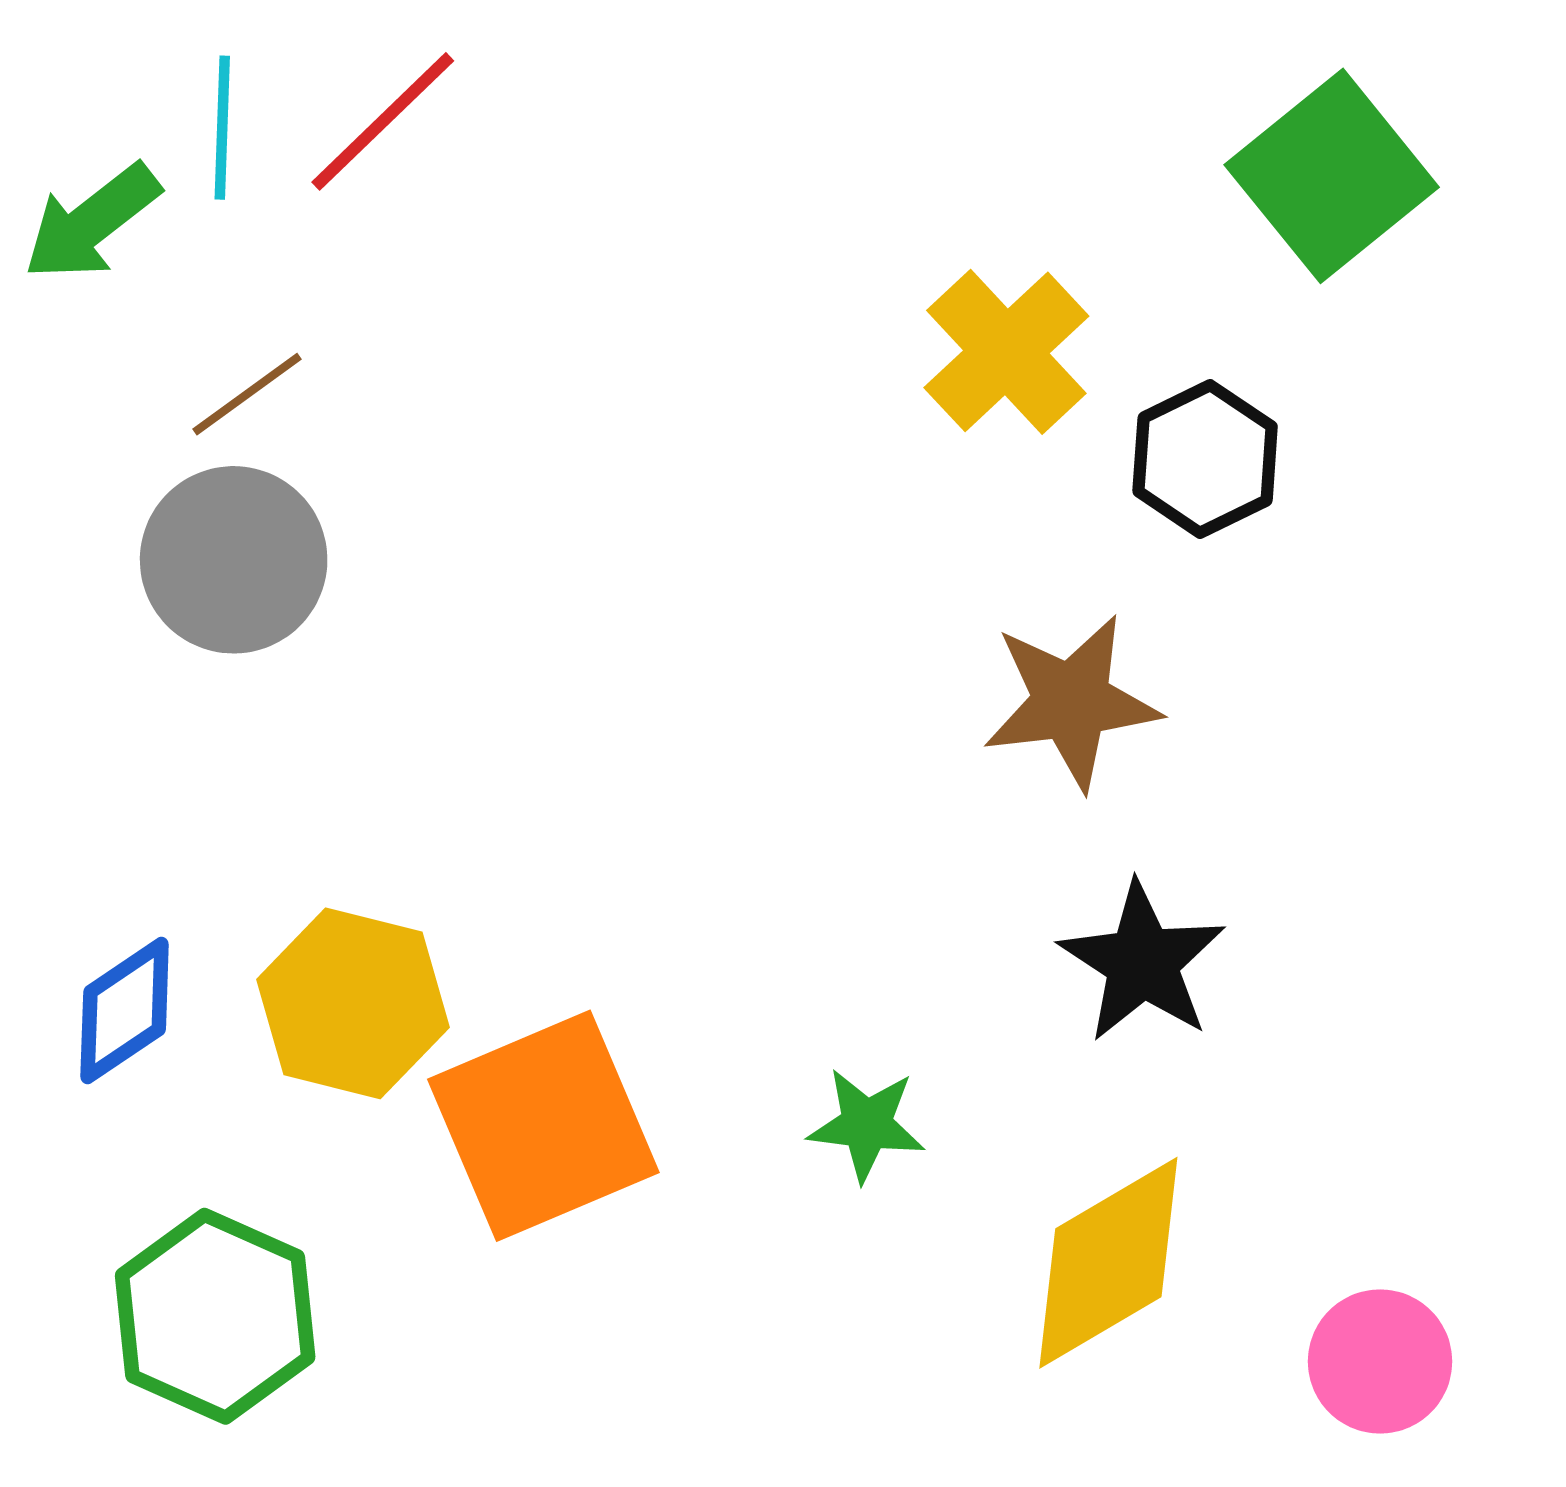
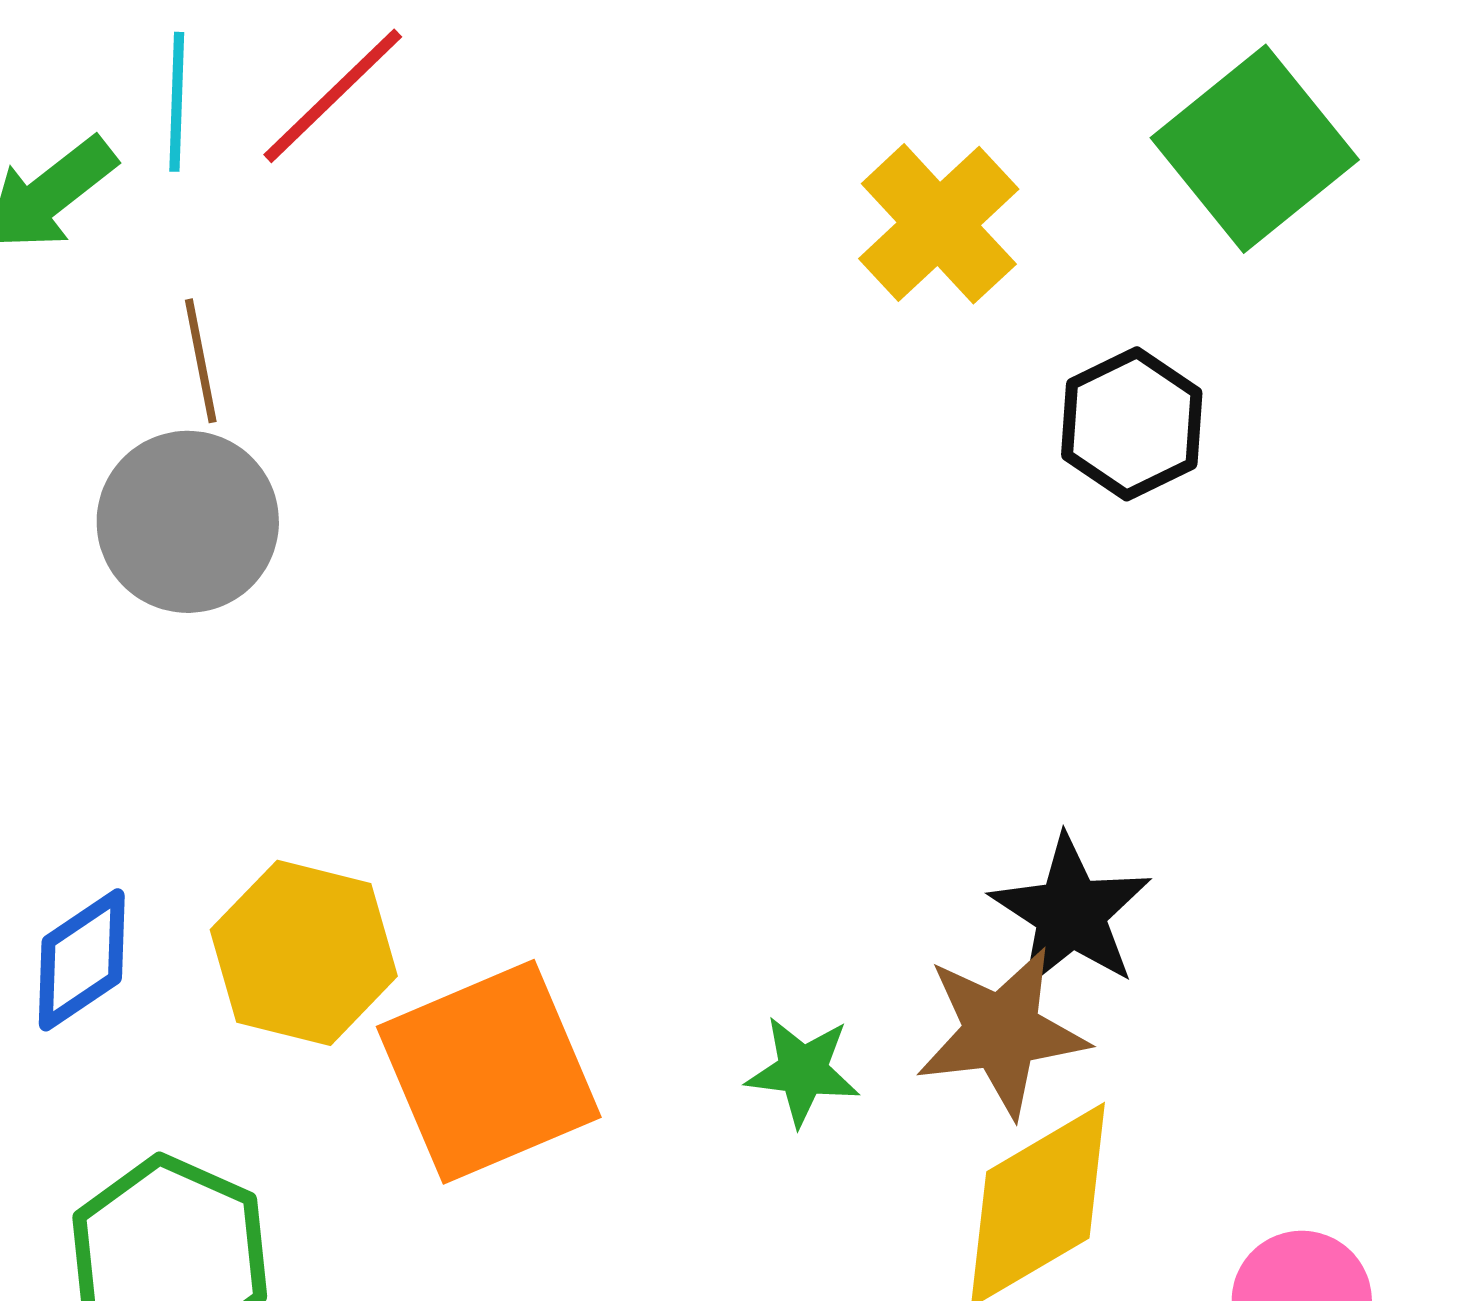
yellow cross: (1006, 352) -> (939, 224), moved
brown line: (247, 394) -> (201, 361), turned -65
brown star: (1071, 702) -> (1002, 1032), moved

